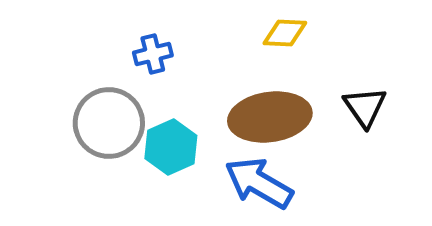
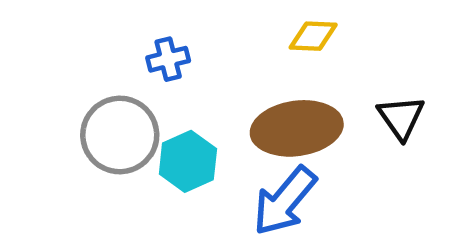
blue arrow: (259, 183) -> (285, 201), turned -80

